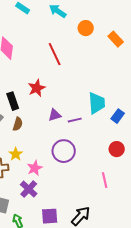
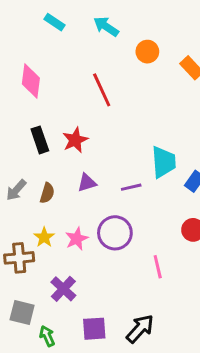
black rectangle: (13, 101) -> (40, 140), moved
purple triangle: (55, 115) -> (87, 183), moved
pink star: (35, 168) -> (77, 239), moved
pink line: (105, 180) -> (158, 267), moved

